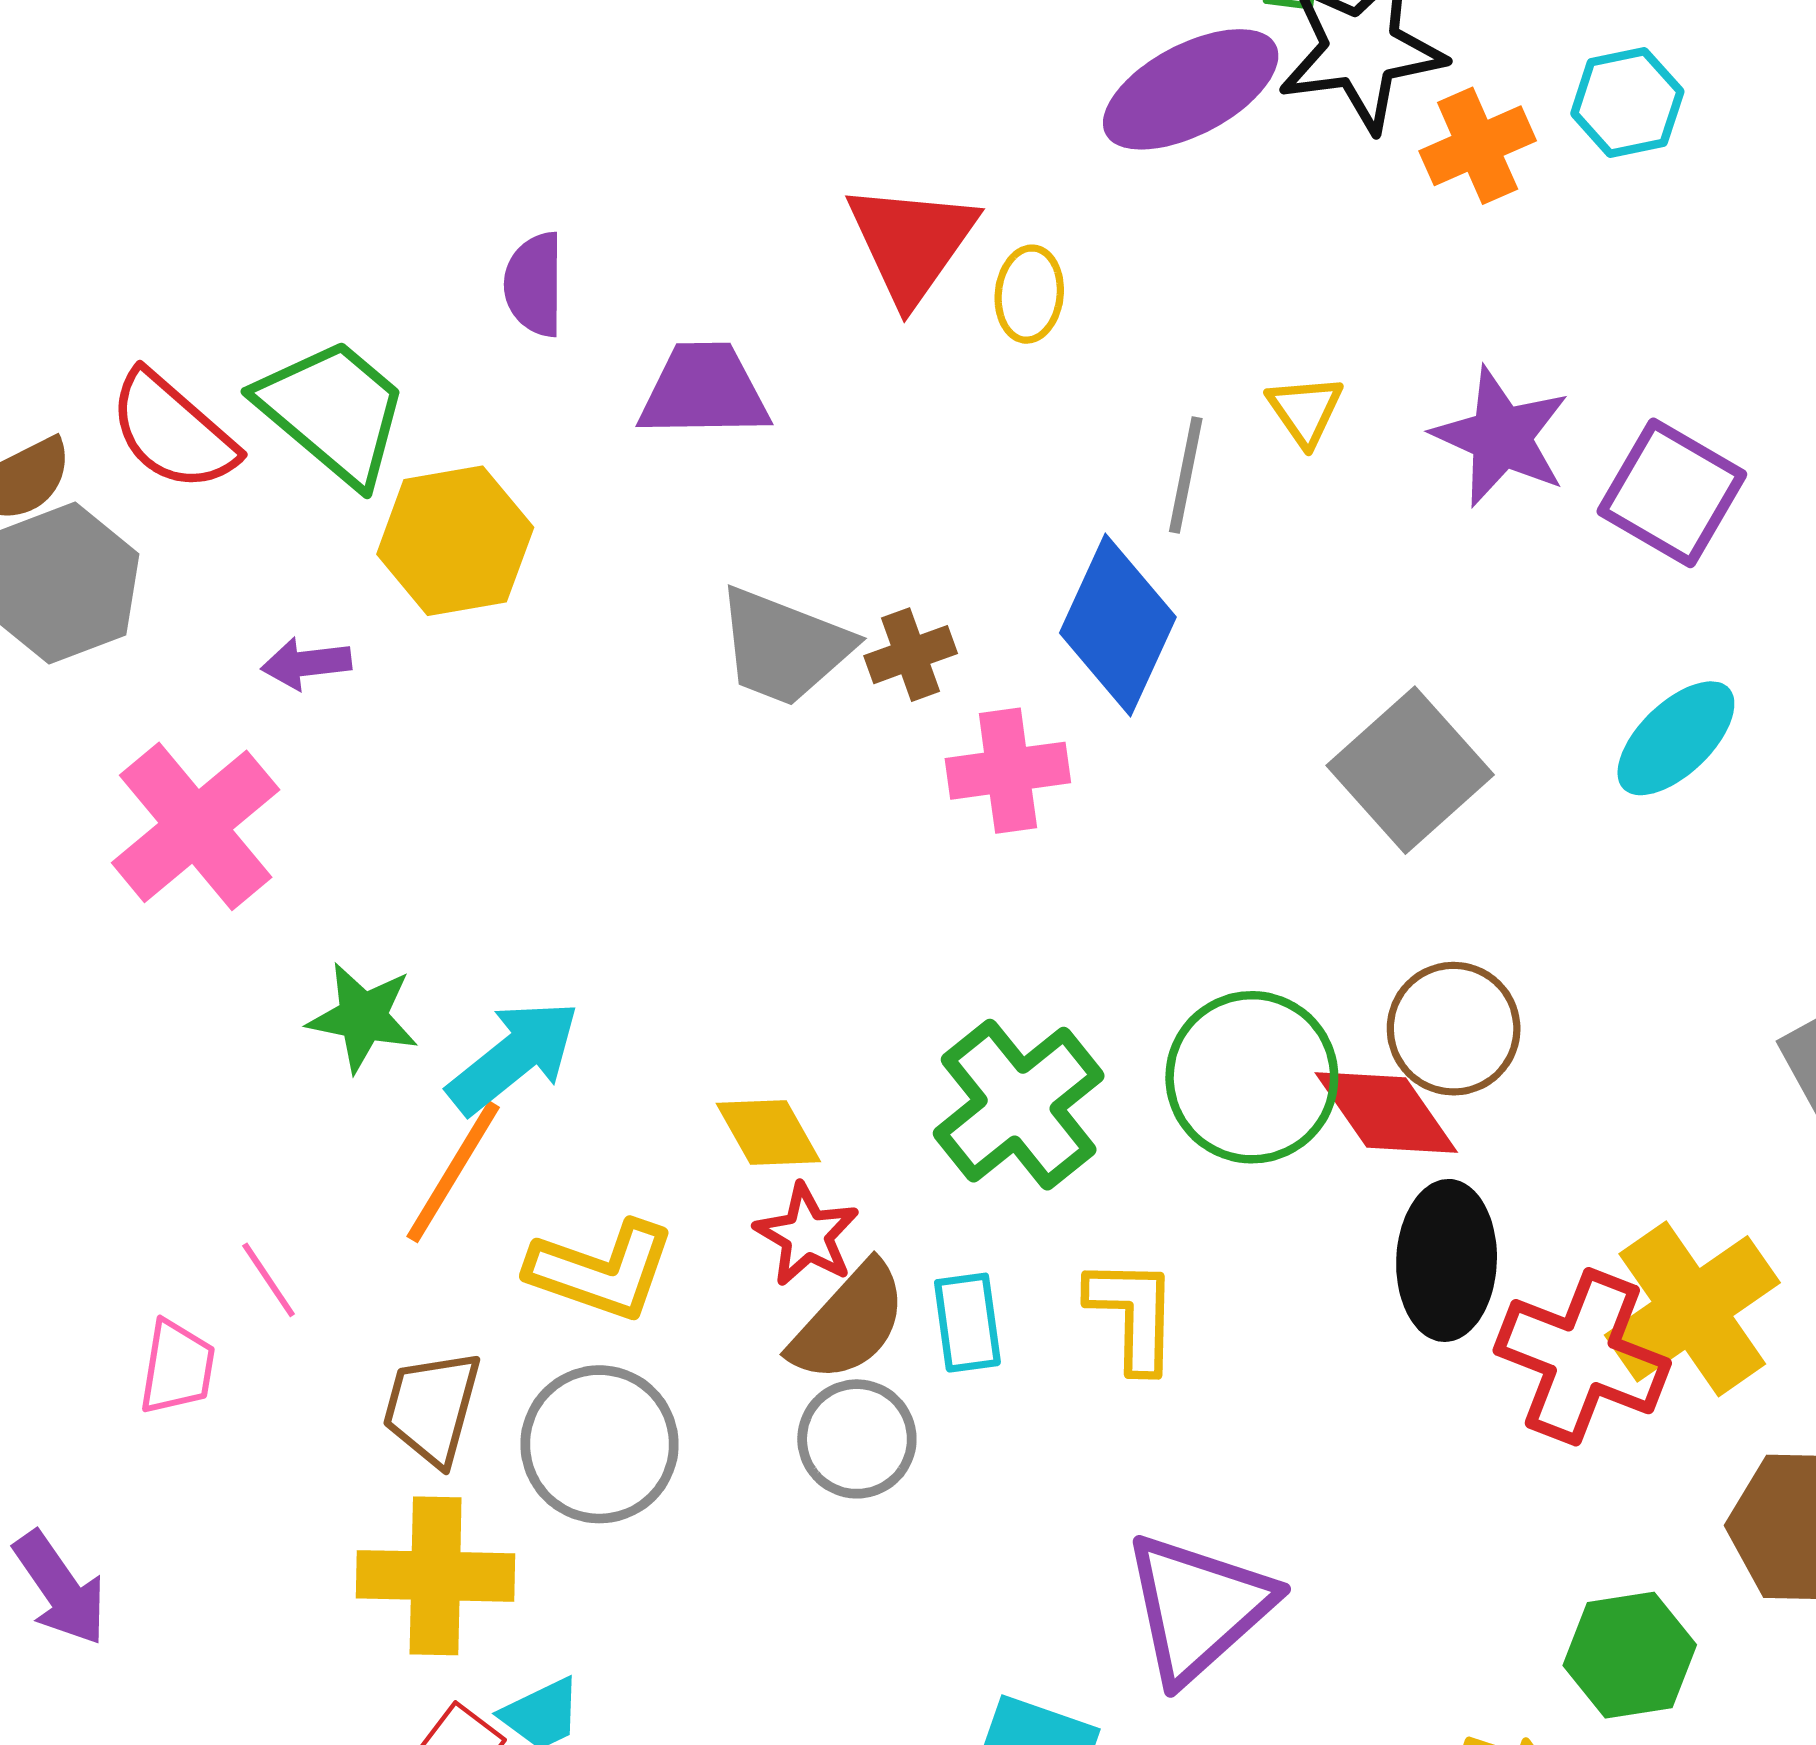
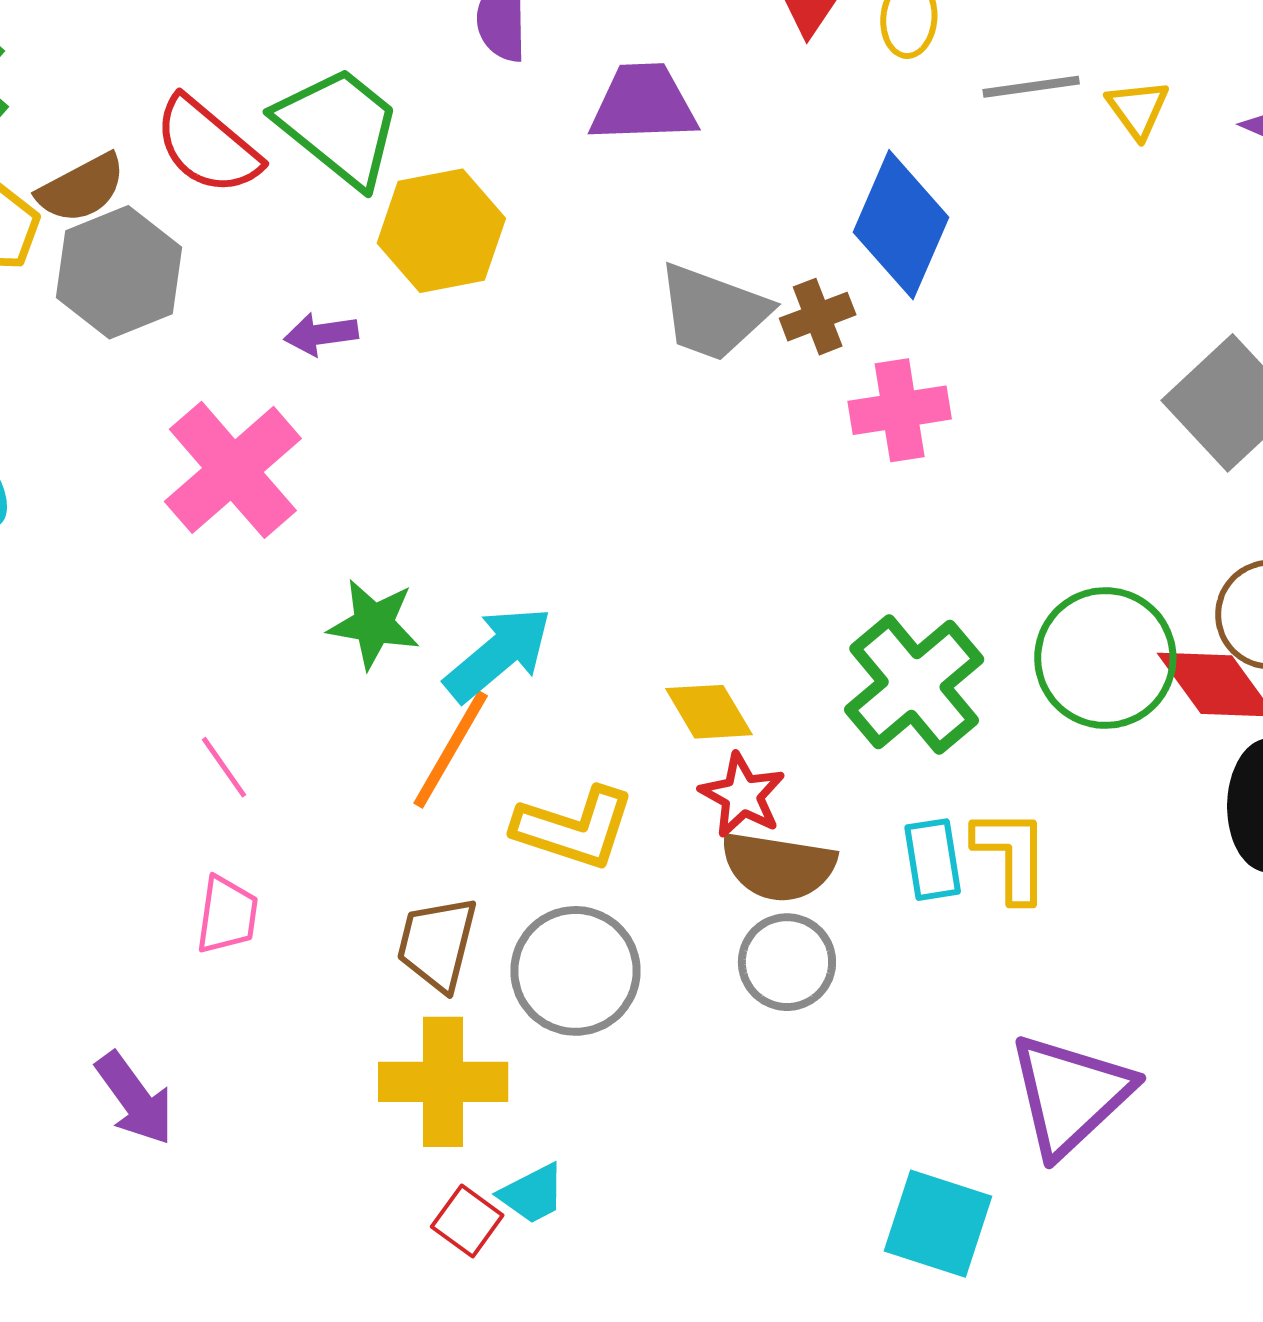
gray line: (1186, 475) -> (1031, 87), moved, turned 72
blue diamond: (1118, 625) -> (901, 225), moved
pink line: (269, 1280) -> (224, 767), moved
brown semicircle: (849, 1322) -> (778, 866), turned 58
cyan rectangle: (967, 1323) -> (933, 860), moved

